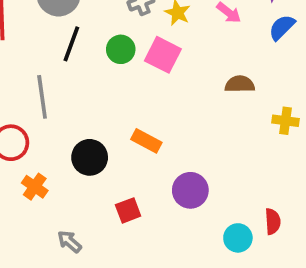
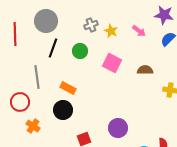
pink square: (163, 55) -> (112, 63), moved
orange rectangle: (146, 141) -> (68, 88), moved

